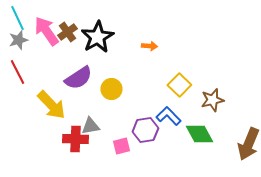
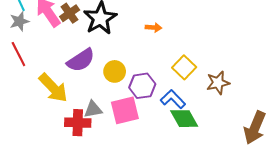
purple hexagon: (145, 130) -> (142, 86), moved
green diamond: (199, 134) -> (184, 119), moved
pink square: (121, 146) -> (125, 110), moved, size x1.6

